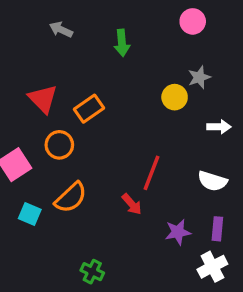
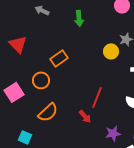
red triangle: (43, 99) -> (18, 44), moved
cyan square: (30, 214) -> (25, 137), moved

